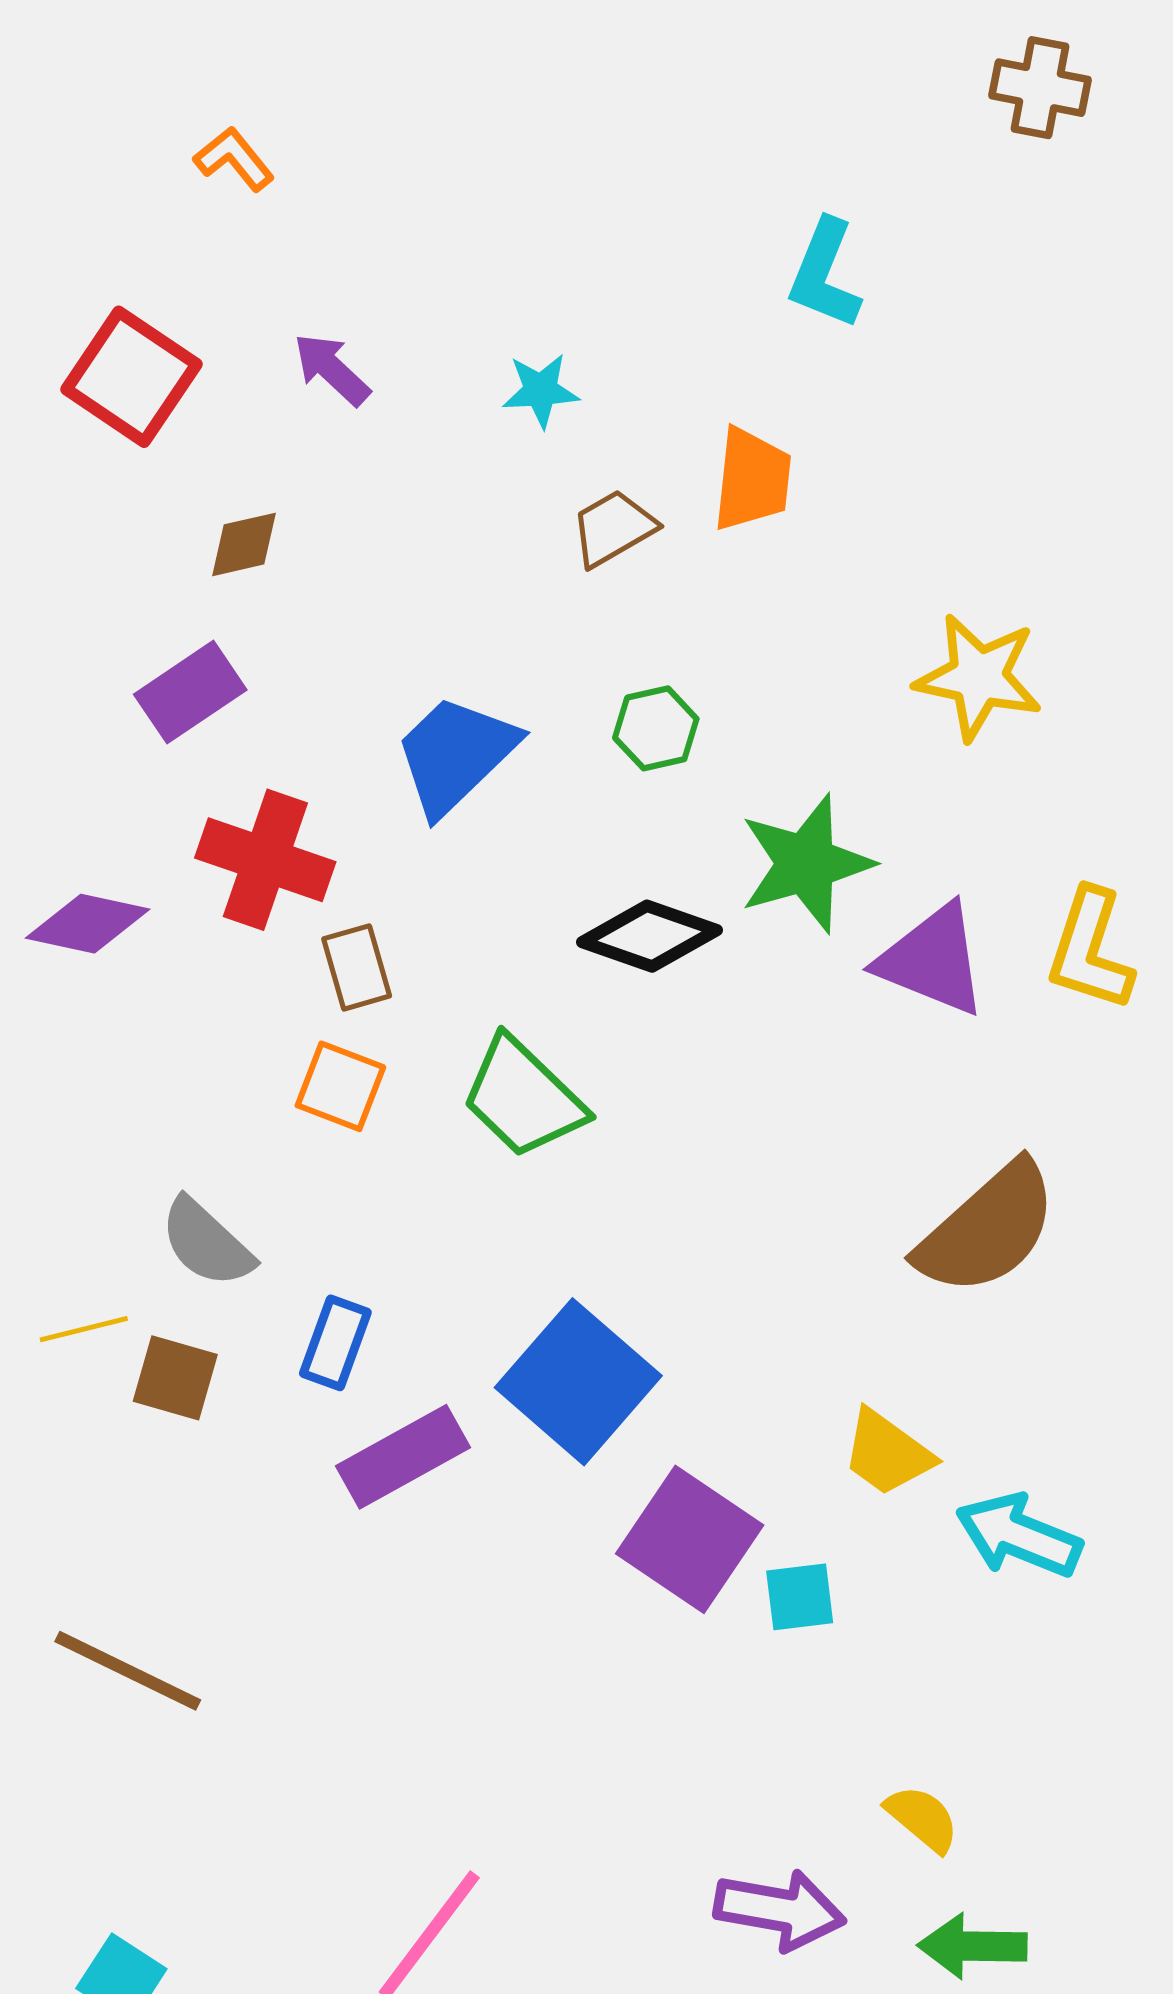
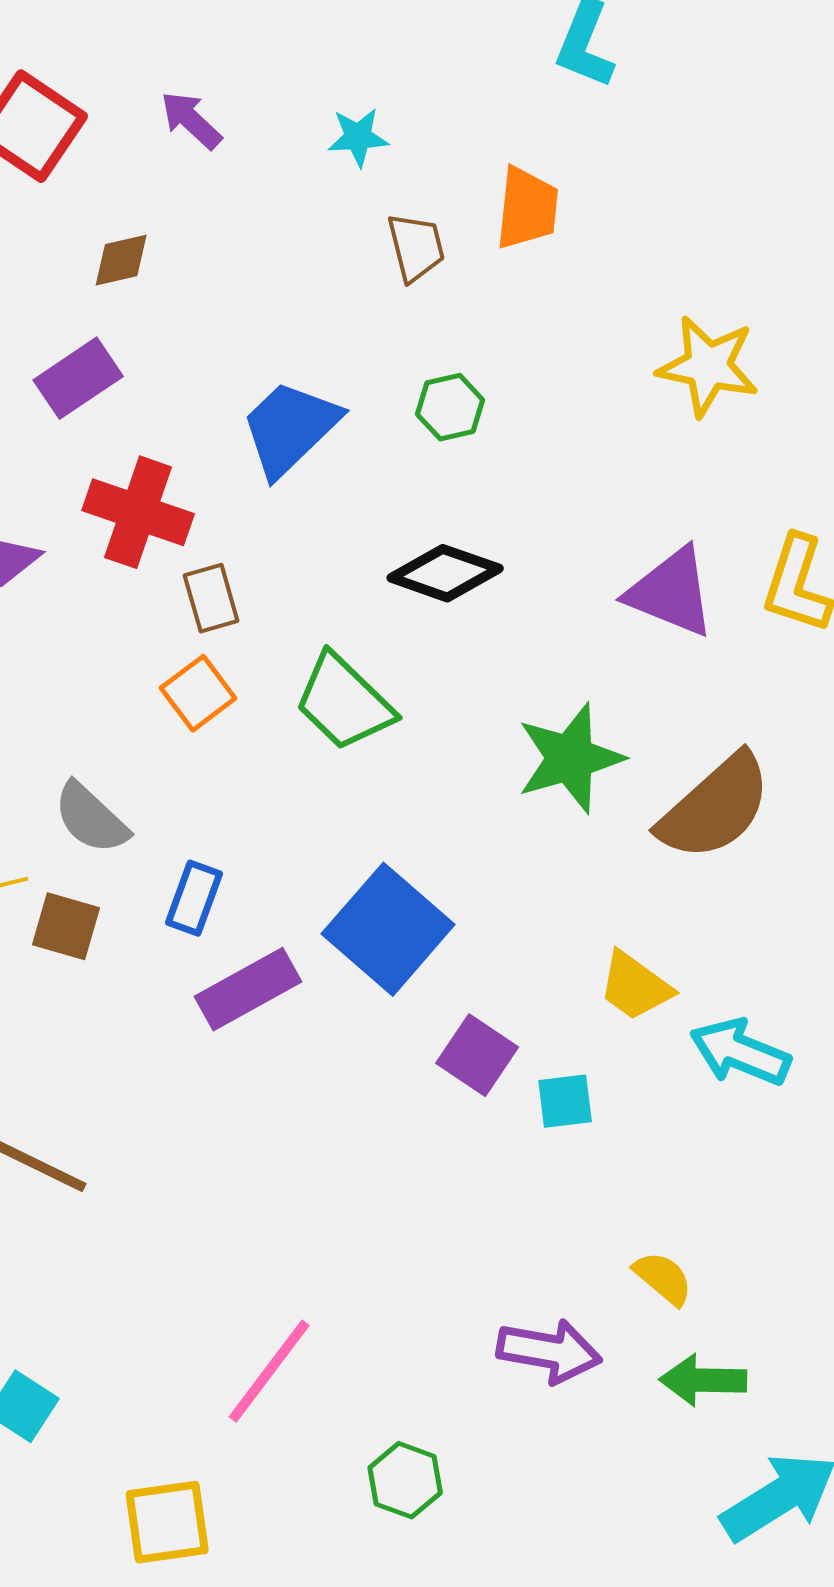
brown trapezoid: (613, 528) -> (416, 247), turned 106
green star: (806, 864) -> (570, 758), moved
orange square: (340, 1086) -> (198, 693), turned 32
purple square: (690, 1539) -> (477, 1055), size x0.7

